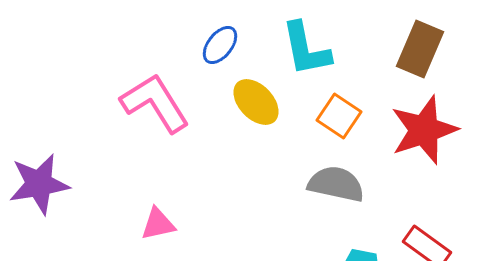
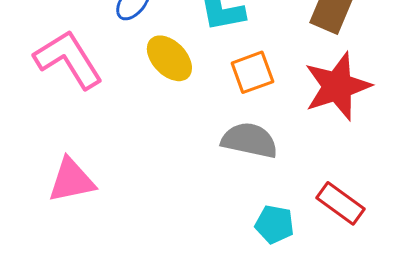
orange square: (339, 116) -> (252, 72), turned 36
pink triangle: (158, 224) -> (71, 180), size x1.4

